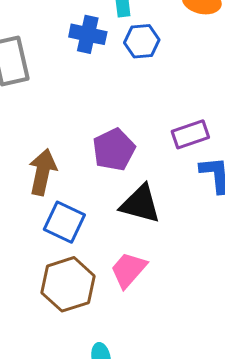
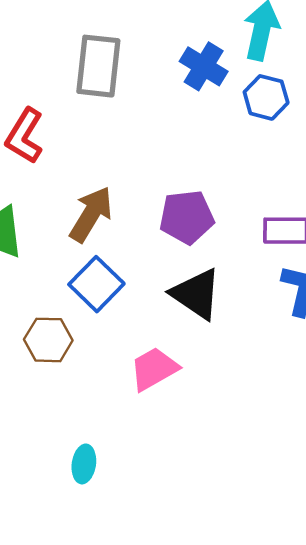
brown hexagon: (68, 284) -> (48, 340), moved, size x0.7

